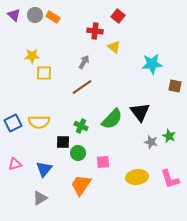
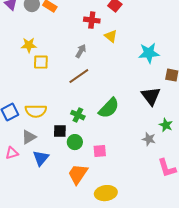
black triangle: (140, 112) -> (151, 96), moved
gray star: (151, 142) -> (149, 139), moved
yellow ellipse: (137, 177) -> (106, 193), moved
gray triangle: (40, 198) -> (29, 137), moved

